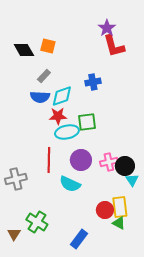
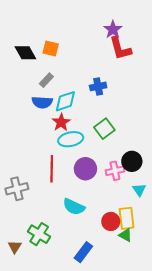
red star: (58, 116) -> (61, 122), turned -30
green square: (87, 122) -> (104, 129), moved, turned -30
black circle: (125, 166) -> (132, 161), moved
cyan semicircle: (70, 184) -> (74, 207), moved

